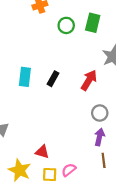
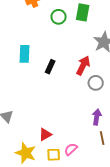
cyan rectangle: (25, 77) -> (24, 54), moved
gray circle: (100, 113) -> (96, 83), moved
red triangle: (42, 152) -> (45, 134), turned -40

